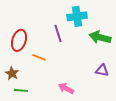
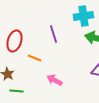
cyan cross: (77, 16) -> (83, 16), moved
pink arrow: (66, 88) -> (54, 80), moved

